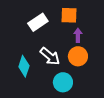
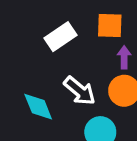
cyan diamond: (24, 66) -> (38, 107), turned -40

